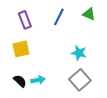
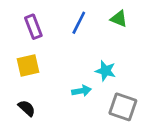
cyan arrow: (38, 80) -> (81, 91), moved
gray square: (80, 80) -> (123, 107), moved, turned -30

